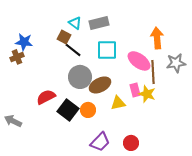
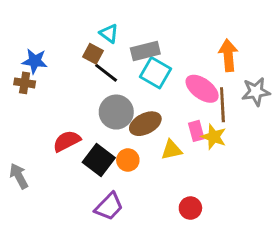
gray rectangle: (99, 23) -> (145, 51), moved
cyan square: (107, 50) -> (156, 73), turned 30
brown cross: (17, 57) -> (25, 83), turned 32
gray arrow: (13, 121) -> (19, 176), turned 36
purple trapezoid: (100, 142) -> (109, 207), moved

